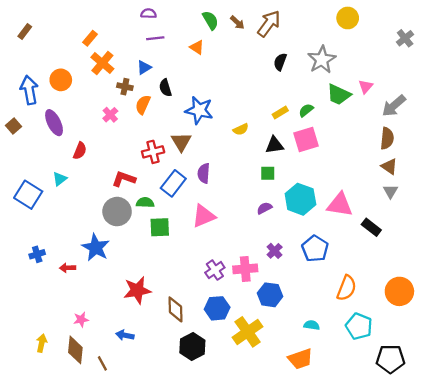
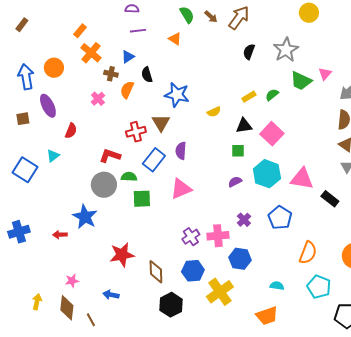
brown square: (14, 126) -> (23, 119), moved, turned 32
pink square: (306, 140) -> (272, 134), moved, turned -30
blue cross: (37, 254) -> (19, 232), moved, size x1.5

